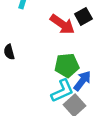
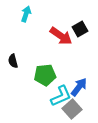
green pentagon: (67, 65) -> (45, 75), moved

